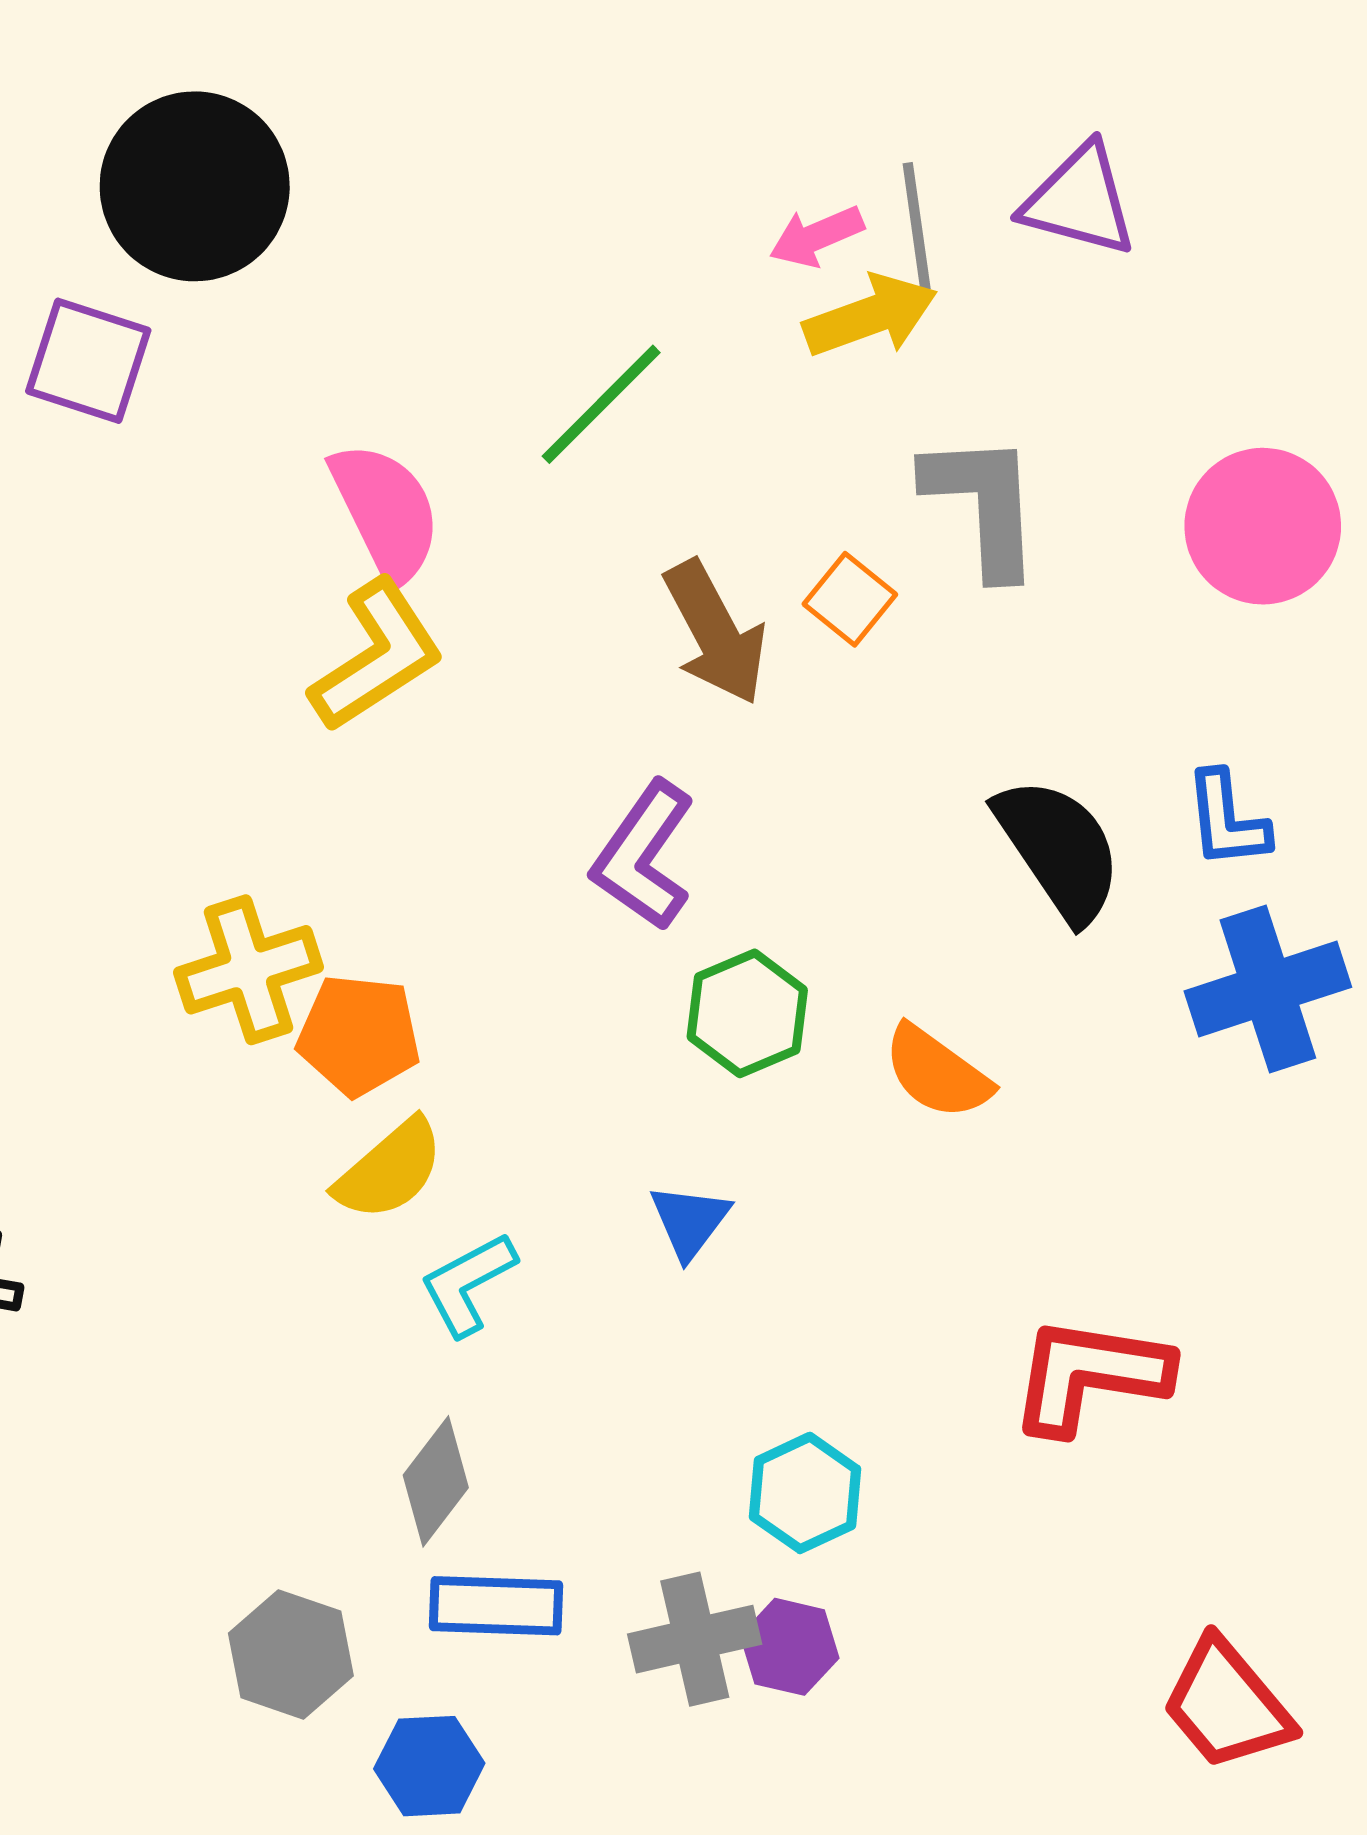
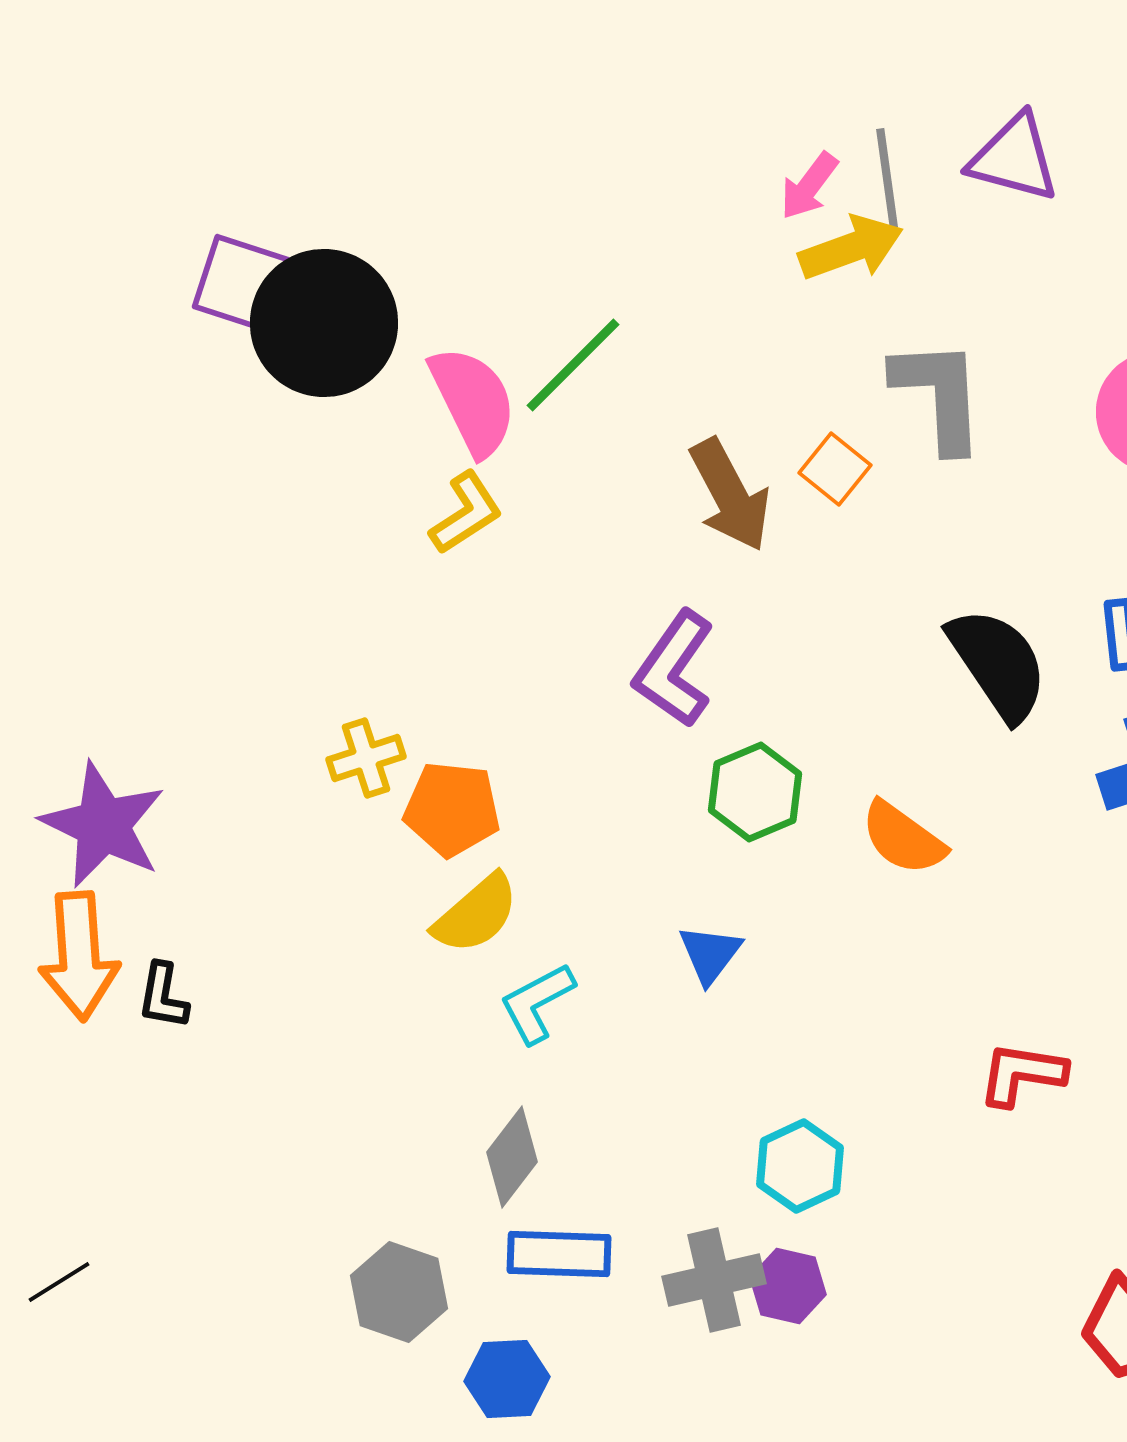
black circle: (195, 186) -> (324, 323), moved
pink arrow: (817, 236) -> (809, 186), turned -30
green line: (601, 404) -> (573, 365), moved
yellow L-shape: (377, 656) -> (466, 513), size x0.7
yellow cross: (249, 970) -> (366, 758), size x0.7
red L-shape: (1090, 1375) -> (1022, 1074), size x0.7

